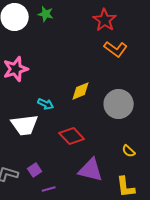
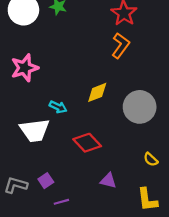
orange L-shape: (116, 49) -> (121, 46), moved, turned -90
purple triangle: (91, 170) -> (108, 181), size x0.6

